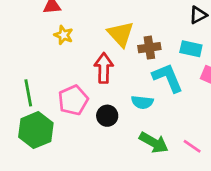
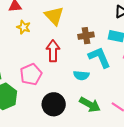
yellow triangle: (121, 34) -> (54, 16), moved
black circle: (107, 116) -> (54, 104), moved, size x1.5

